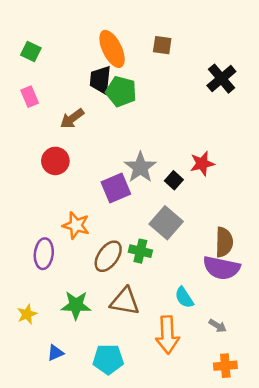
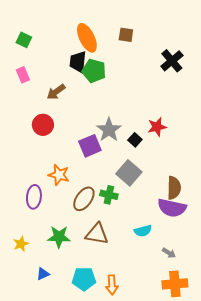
cyan semicircle: (184, 297) -> (143, 231), turned -72
orange arrow: (167, 335) -> (112, 285), moved, size x0.7
orange cross: (225, 366) -> (175, 284), size x1.4

